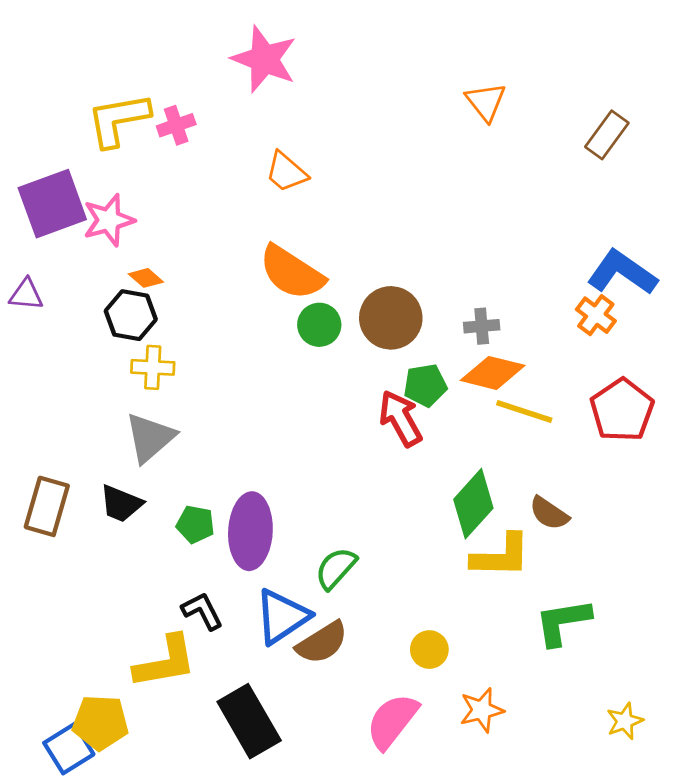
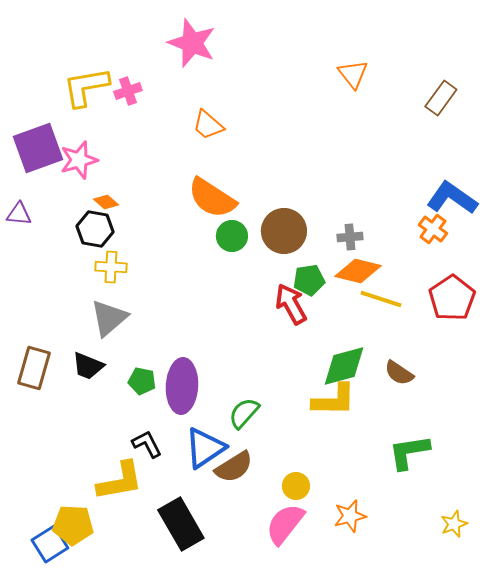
green diamond: (473, 504) -> (344, 366), turned 33
yellow L-shape: (501, 556) -> (334, 400), moved
yellow circle: (429, 650) -> (296, 486), moved

